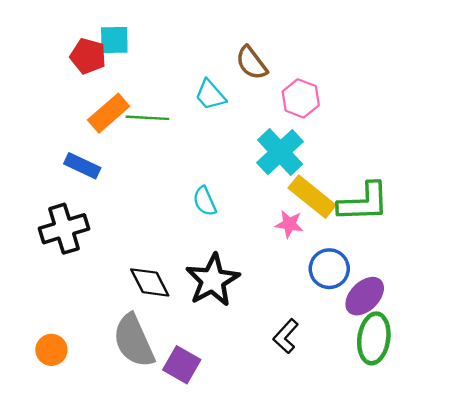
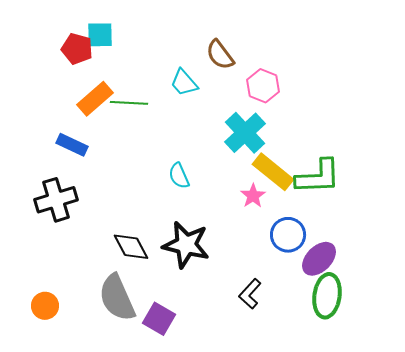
pink star: (289, 224) -> (253, 196), turned 30
black star: (213, 280) -> (186, 245), turned -30

